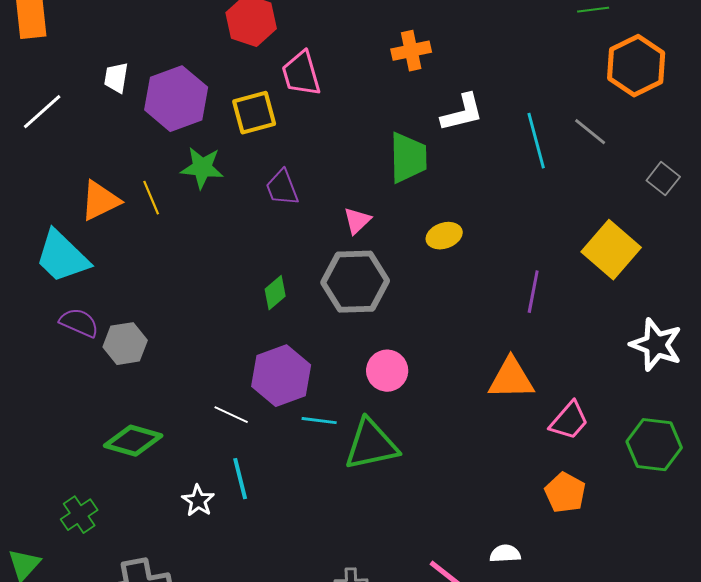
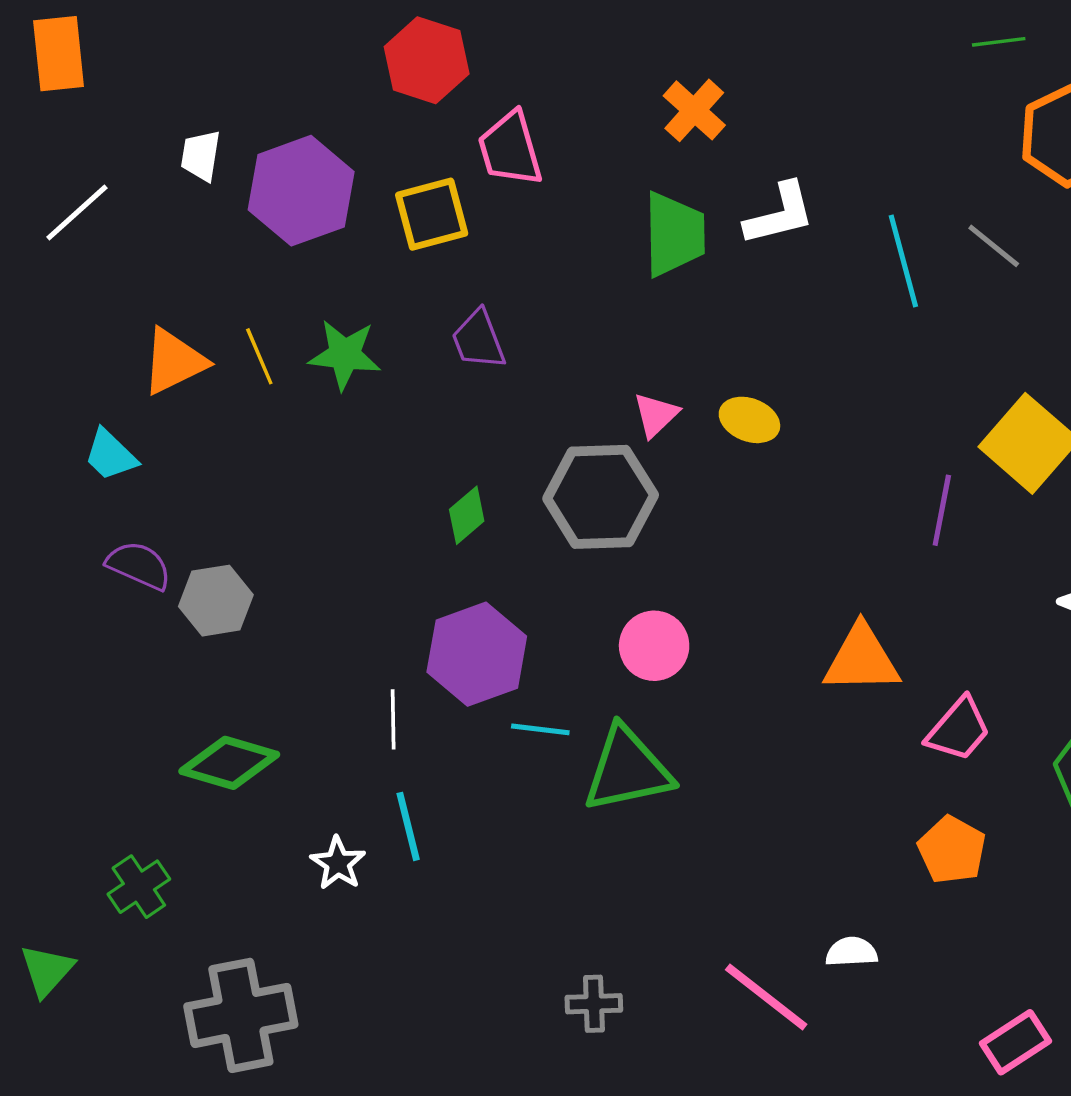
orange cross: (411, 51) -> (694, 110), turned -36
green trapezoid: (408, 158) -> (674, 234), moved
green star: (202, 168) -> (345, 355), moved
pink triangle: (357, 221) -> (656, 415), moved
yellow ellipse: (444, 236) -> (749, 420), turned 40
cyan trapezoid: (62, 257) -> (110, 455), size x0.6
purple line: (533, 292) -> (942, 510), moved
white line: (231, 415) -> (393, 719), turned 64

